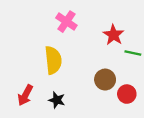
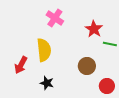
red circle: (127, 94) -> (107, 86), moved
red arrow: (25, 95) -> (21, 65), moved

